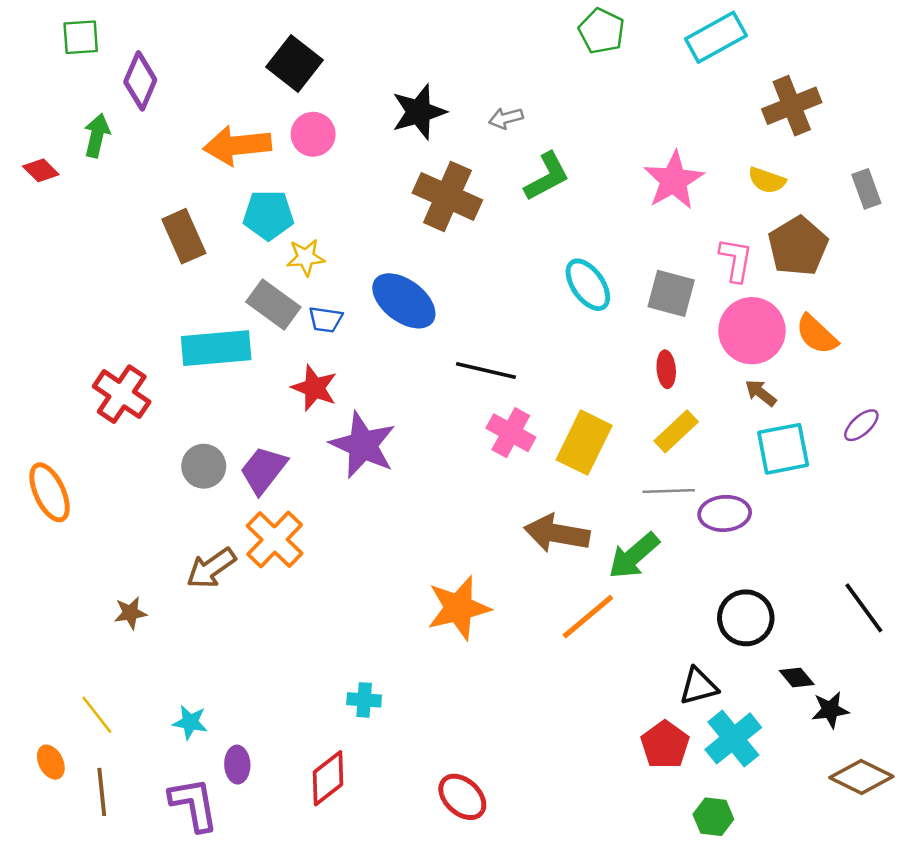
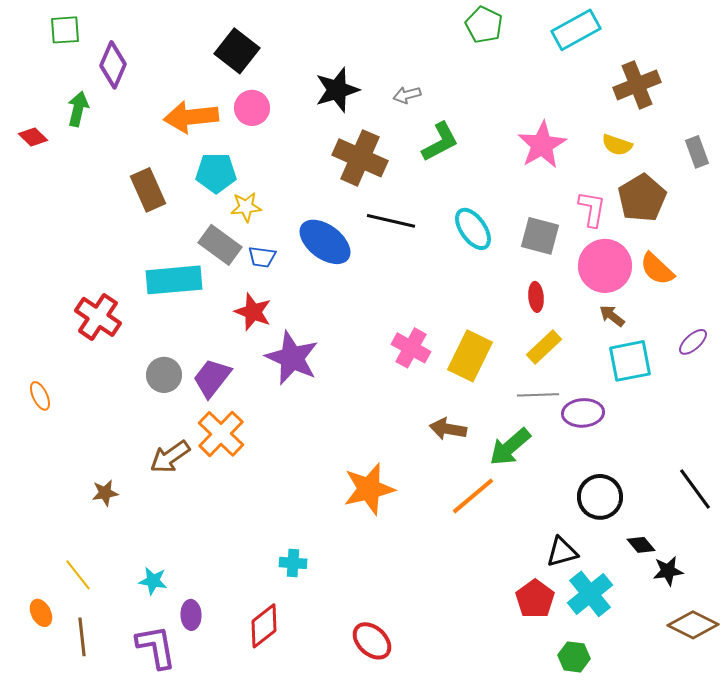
black line: (486, 370) -> (391, 221), moved
orange ellipse: (50, 492) -> (40, 396), size x0.6
brown arrow: (557, 533) -> (448, 429), size x0.7

